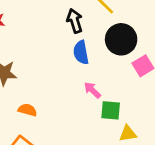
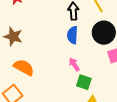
orange semicircle: (27, 110) -> (24, 67), size x1.5

